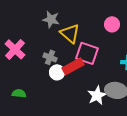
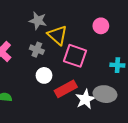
gray cross: (50, 57) -> (37, 50), moved
red rectangle: (73, 66) -> (66, 89), moved

